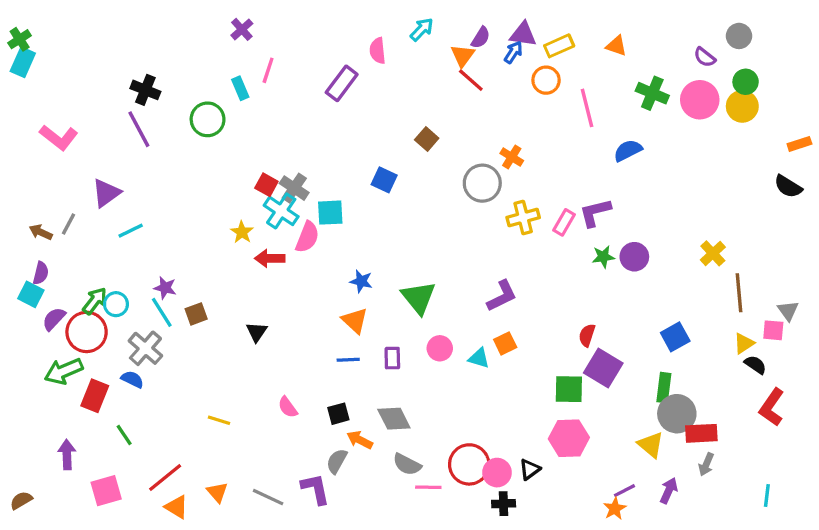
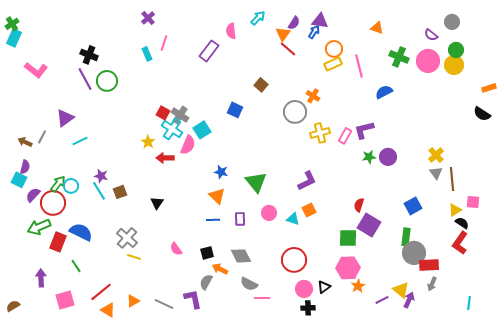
yellow rectangle: (559, 46) -> (333, 64), moved
green circle: (208, 119) -> (107, 81), moved
pink L-shape: (59, 137) -> (36, 70), moved
cyan square: (330, 213) -> (202, 130), turned -30
gray triangle: (788, 311) -> (436, 173), moved
gray cross: (145, 348) -> (127, 238), moved
blue semicircle: (132, 379) -> (81, 232), size x1.6
red L-shape: (772, 407) -> (460, 243), moved
yellow triangle: (651, 445) -> (401, 290), moved
red circle: (469, 464) -> (294, 260), moved
orange triangle: (217, 492) -> (133, 301), turned 40
orange star: (615, 509) -> (358, 286), moved

